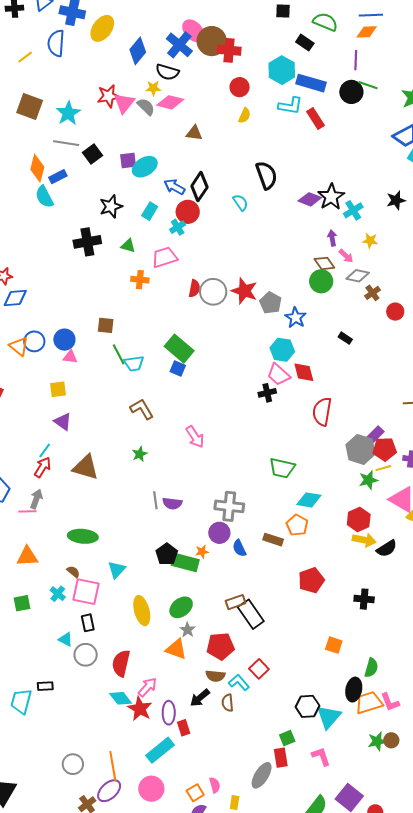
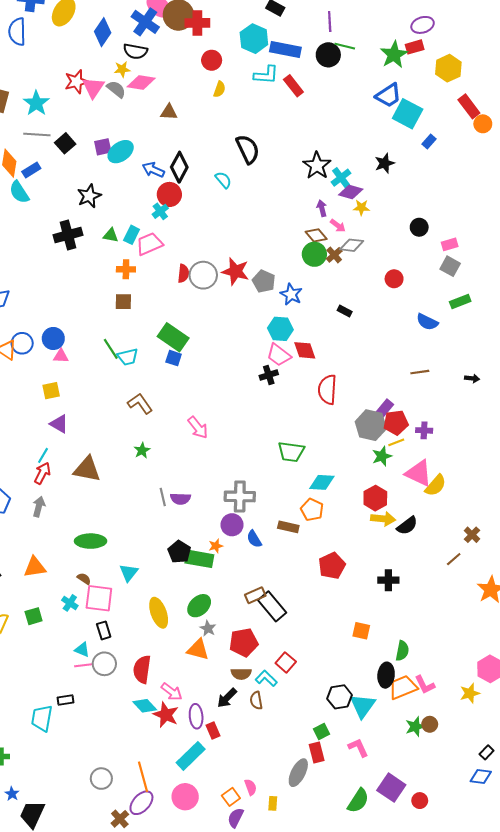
purple diamond: (310, 199) -> (351, 192), moved
cyan rectangle: (150, 211) -> (132, 235), moved
brown cross: (372, 293) -> (334, 255), moved
brown square: (106, 325) -> (123, 302), moved
pink line: (27, 511) -> (84, 665), moved
pink arrow: (147, 687) -> (172, 692), turned 90

